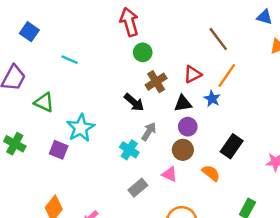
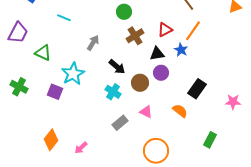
black arrow: (134, 102) -> (117, 67), moved
gray arrow: (149, 132) -> (93, 43), moved
brown circle: (183, 150) -> (140, 83), moved

